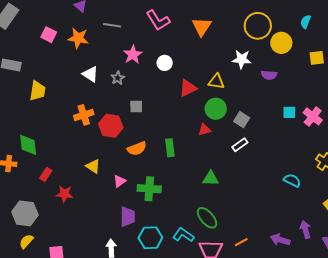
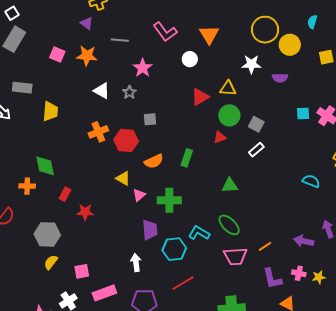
white circle: (165, 63) -> (190, 59), moved
green rectangle: (170, 148) -> (187, 158), turned 30
yellow triangle: (93, 166) -> (123, 178), moved
cyan L-shape: (183, 235) -> (199, 233), moved

